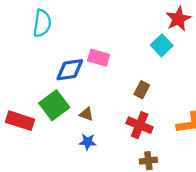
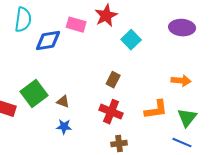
red star: (178, 19) -> (106, 16), moved
pink rectangle: (99, 58) -> (76, 25), moved
blue diamond: (70, 70) -> (48, 41), moved

